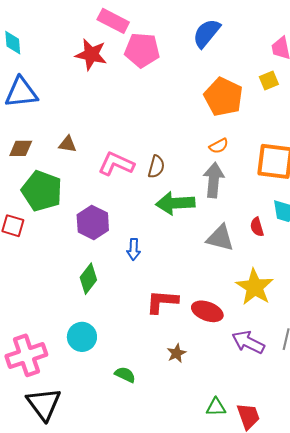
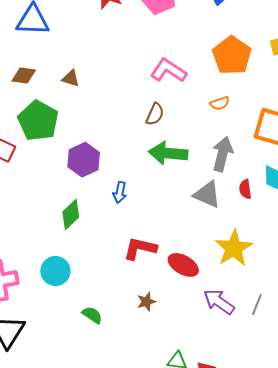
pink L-shape: (116, 164) -> (168, 71), moved
gray arrow: (214, 180) -> (222, 154), moved

